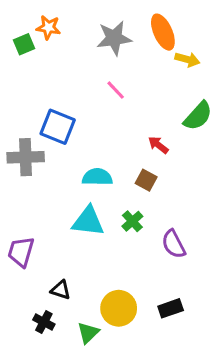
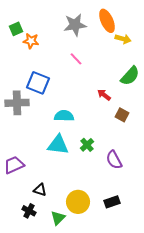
orange star: (48, 27) -> (31, 41), moved
brown square: (146, 180) -> (122, 115), moved
purple trapezoid: (21, 252) -> (14, 165), turned 50

